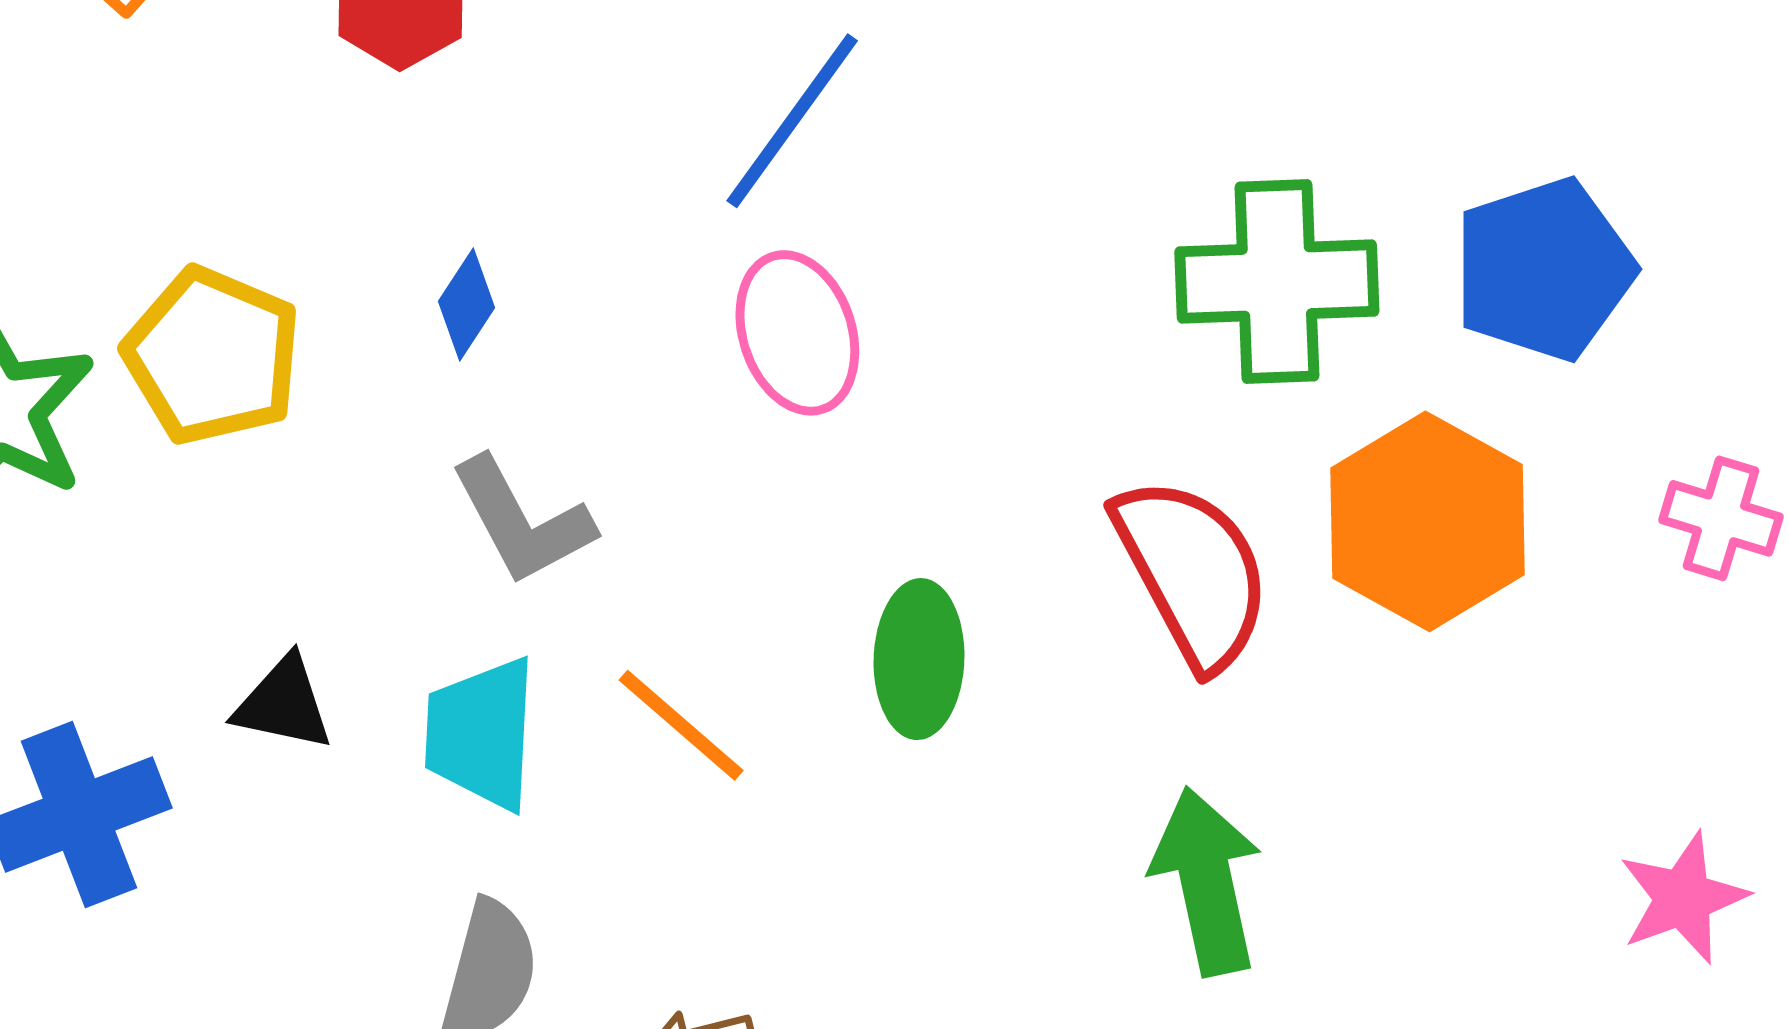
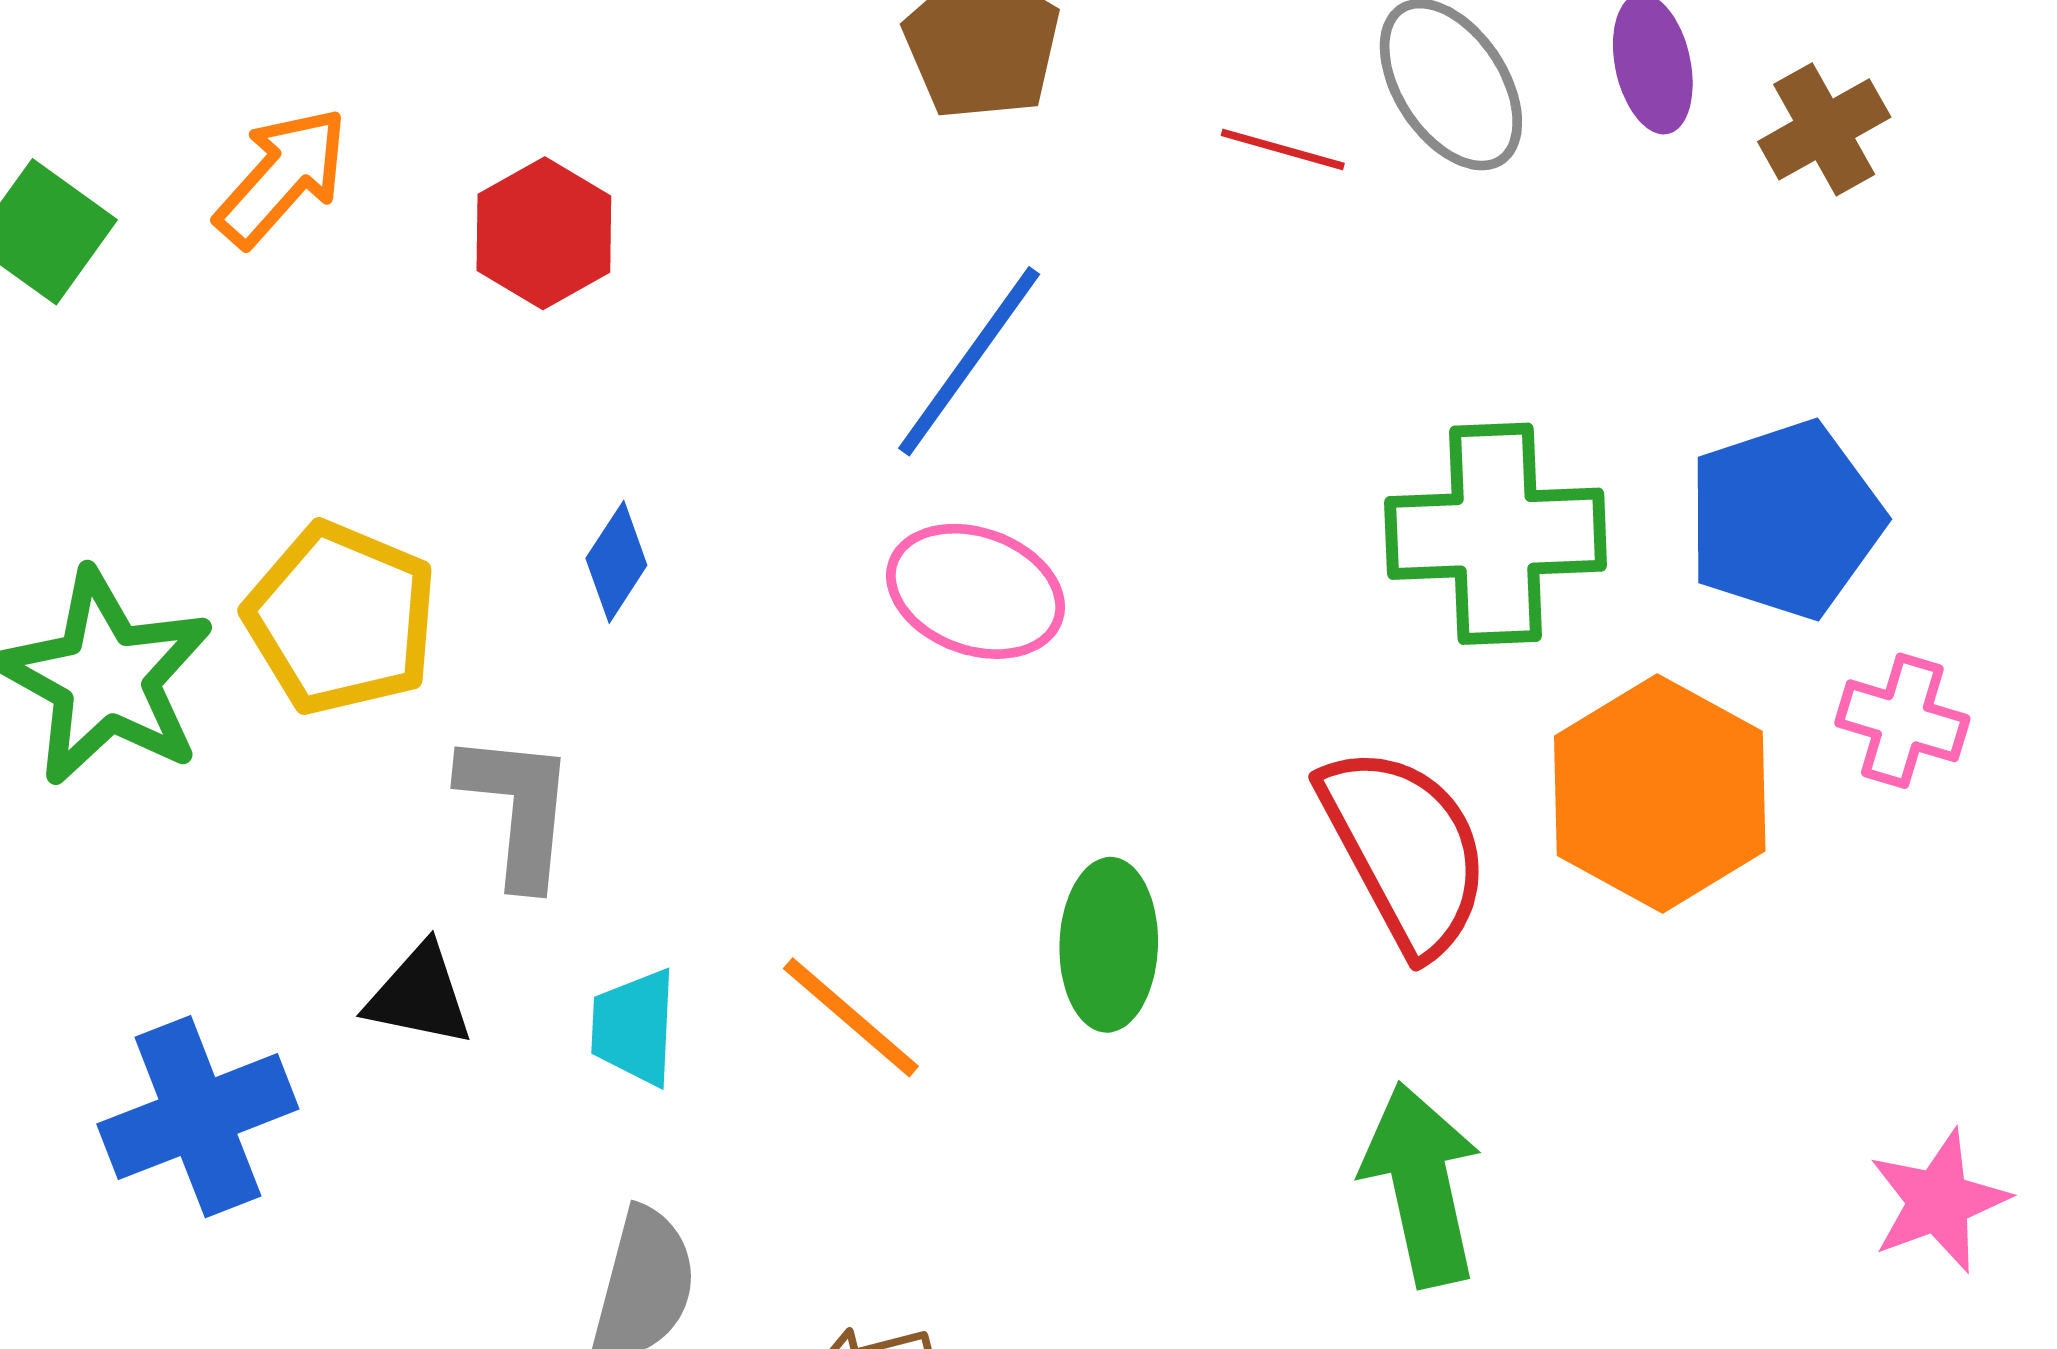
pink ellipse: (797, 333) -> (976, 591), turned -52
pink cross: (1721, 518) -> (1902, 721), moved
gray L-shape: (522, 521) -> (517, 809), moved, turned -146
cyan trapezoid: (481, 734) -> (634, 1027), size x0.7

